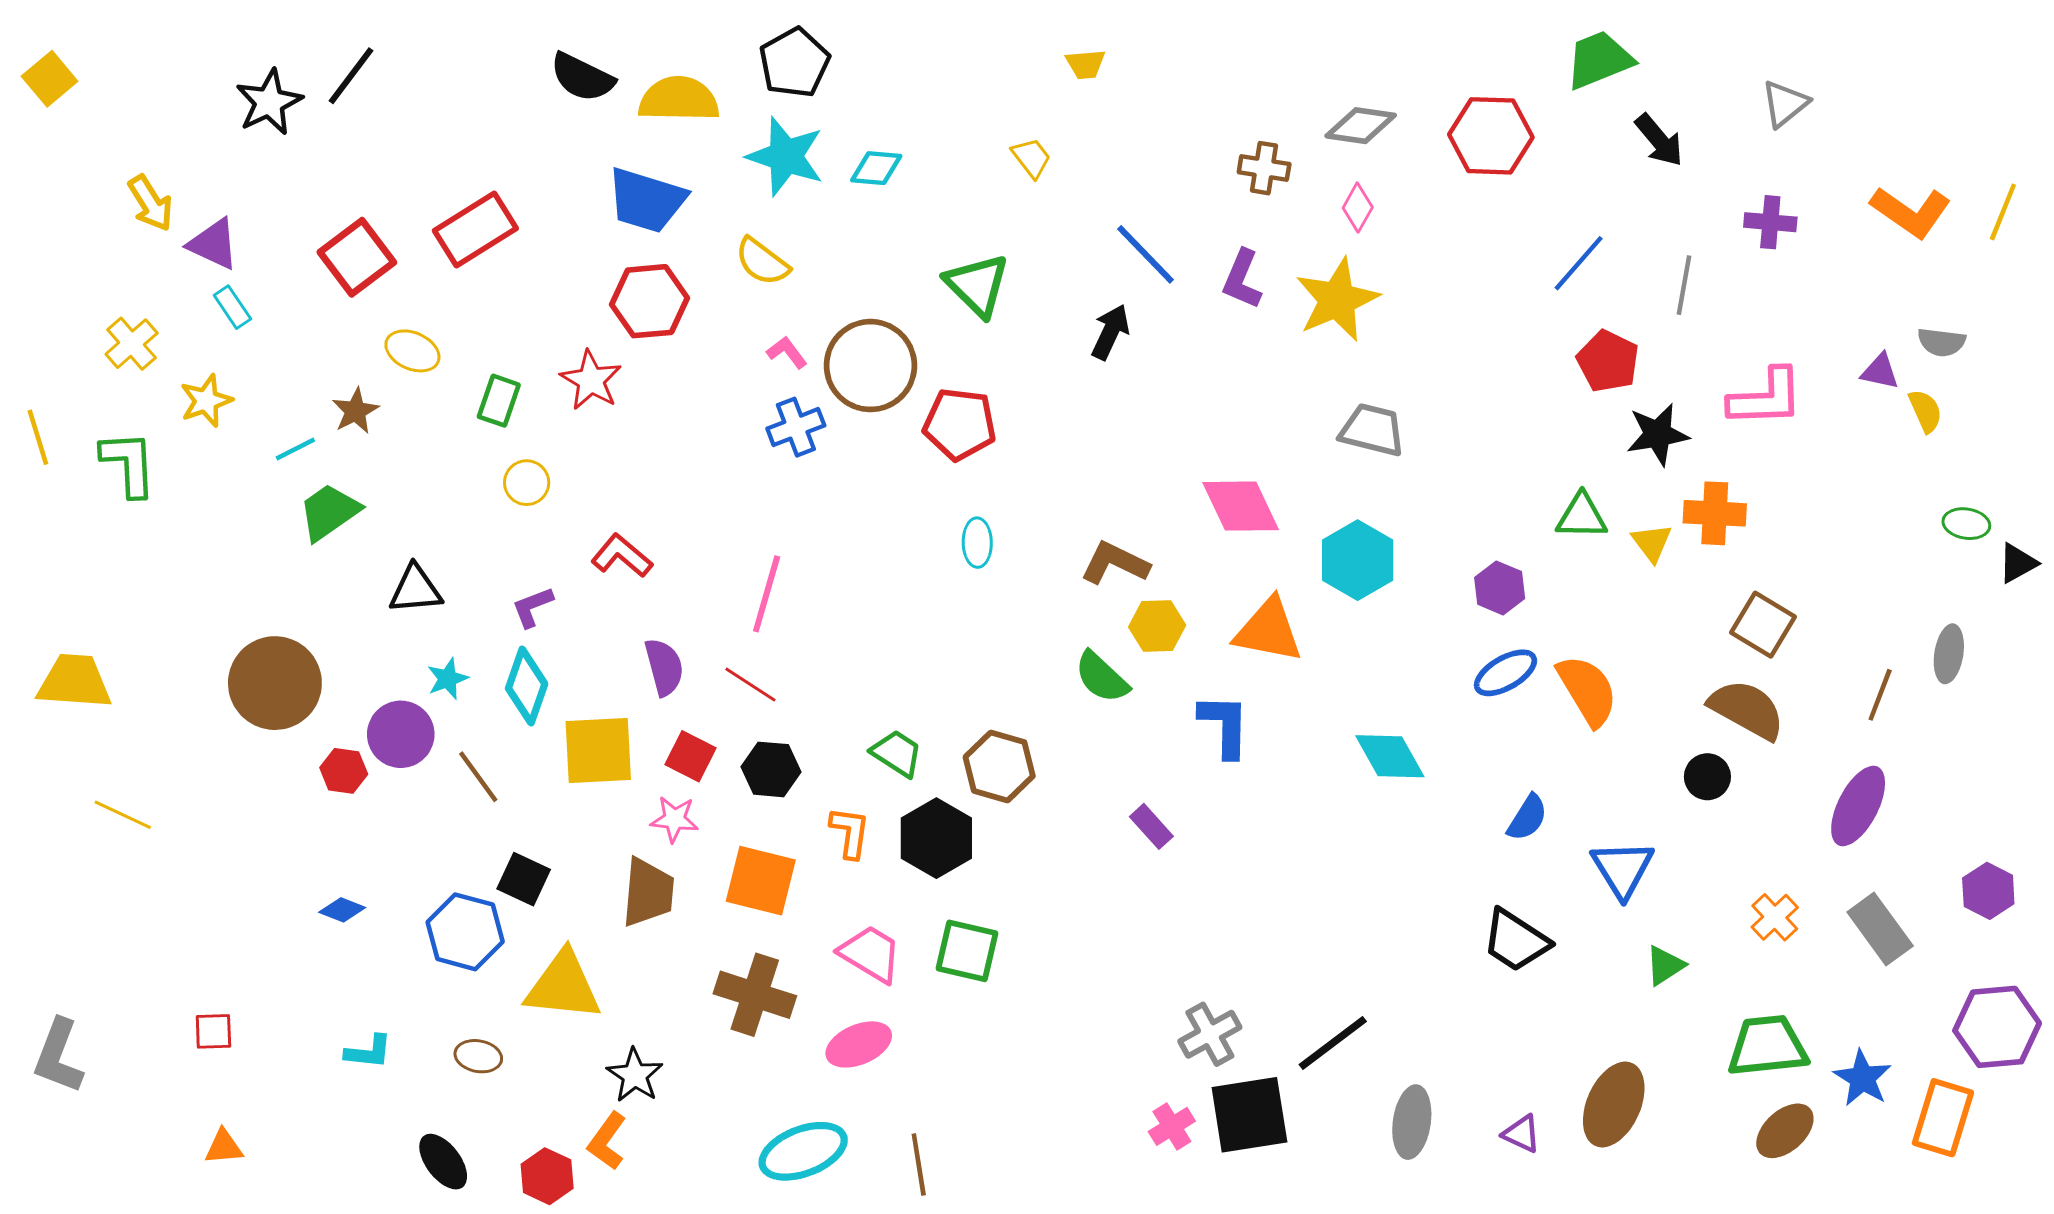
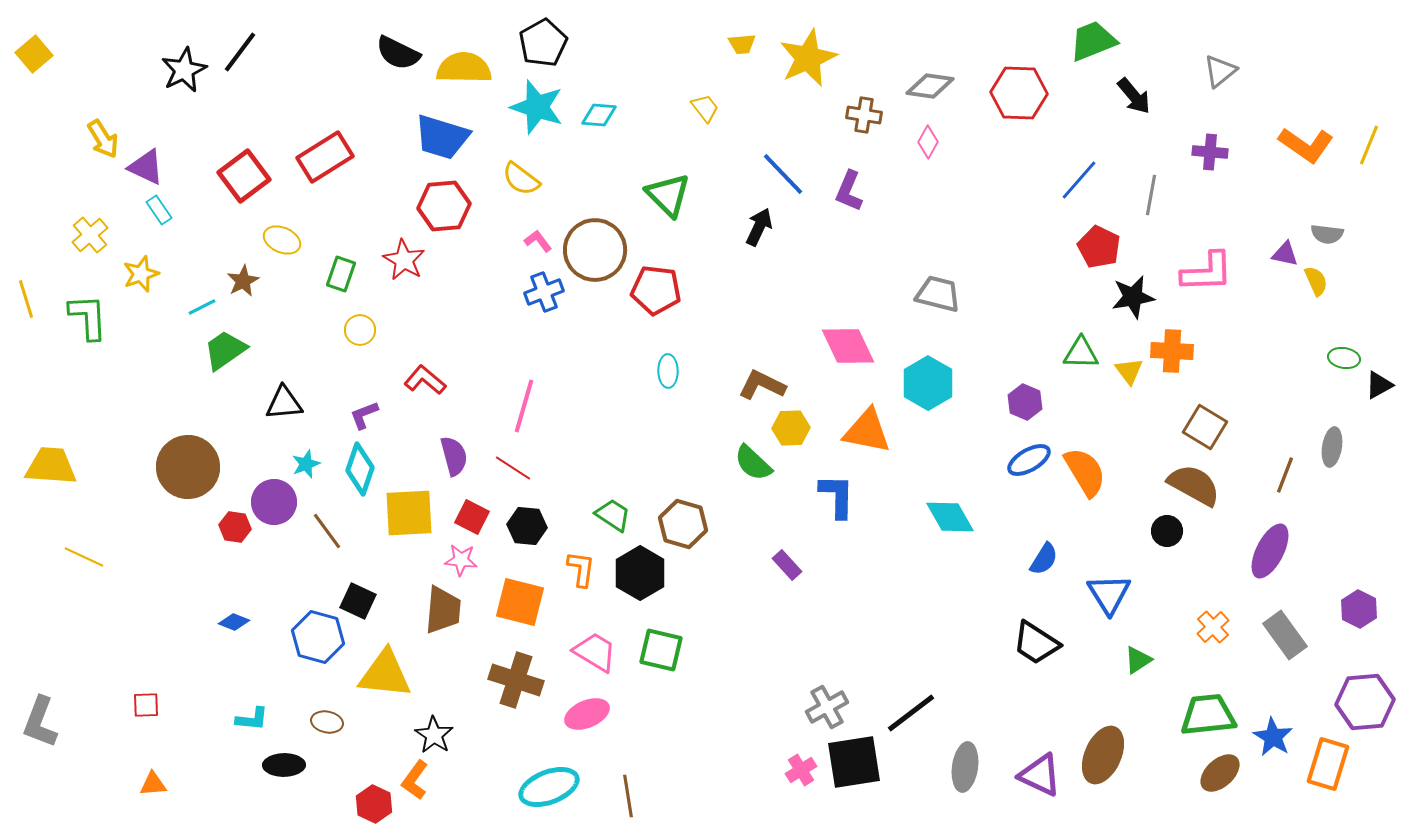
yellow star: (1337, 300) -> (808, 58), moved
purple triangle: (1522, 1134) -> (1040, 775), size x1.6
black ellipse: (443, 1162) -> (284, 765), moved, turned -54

